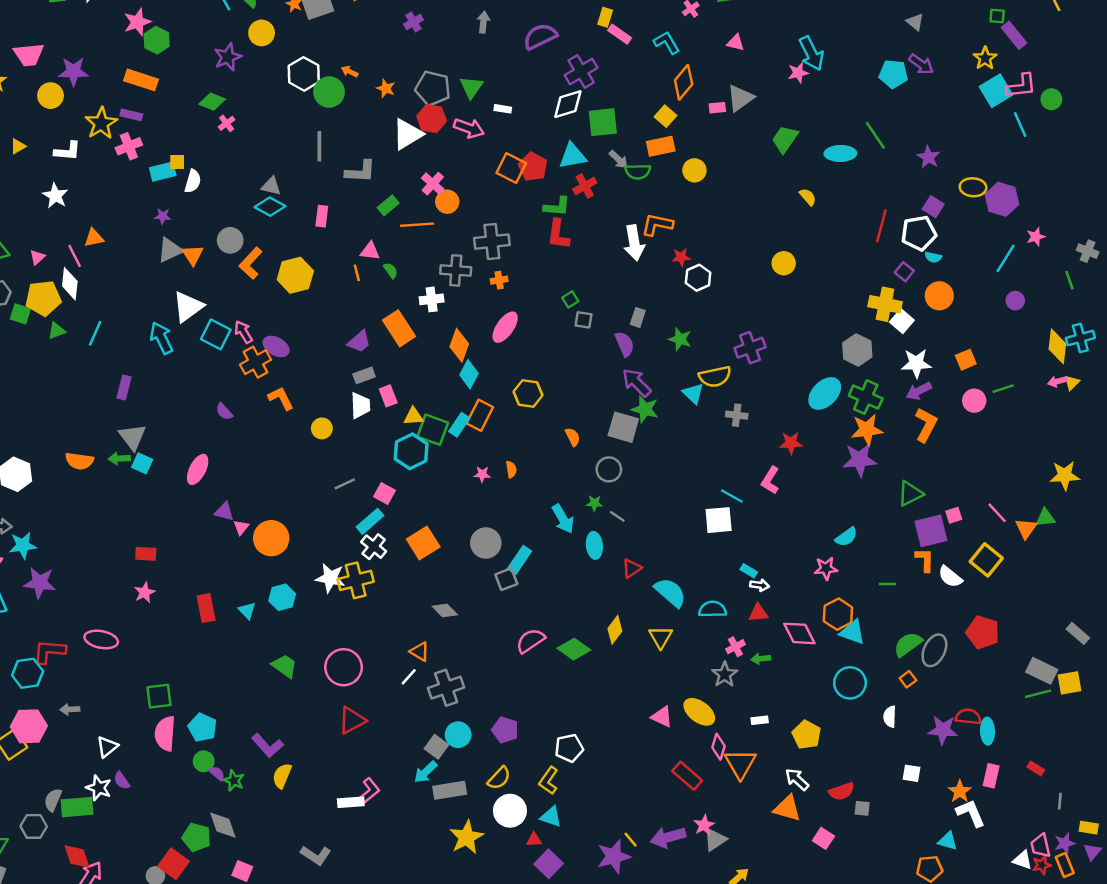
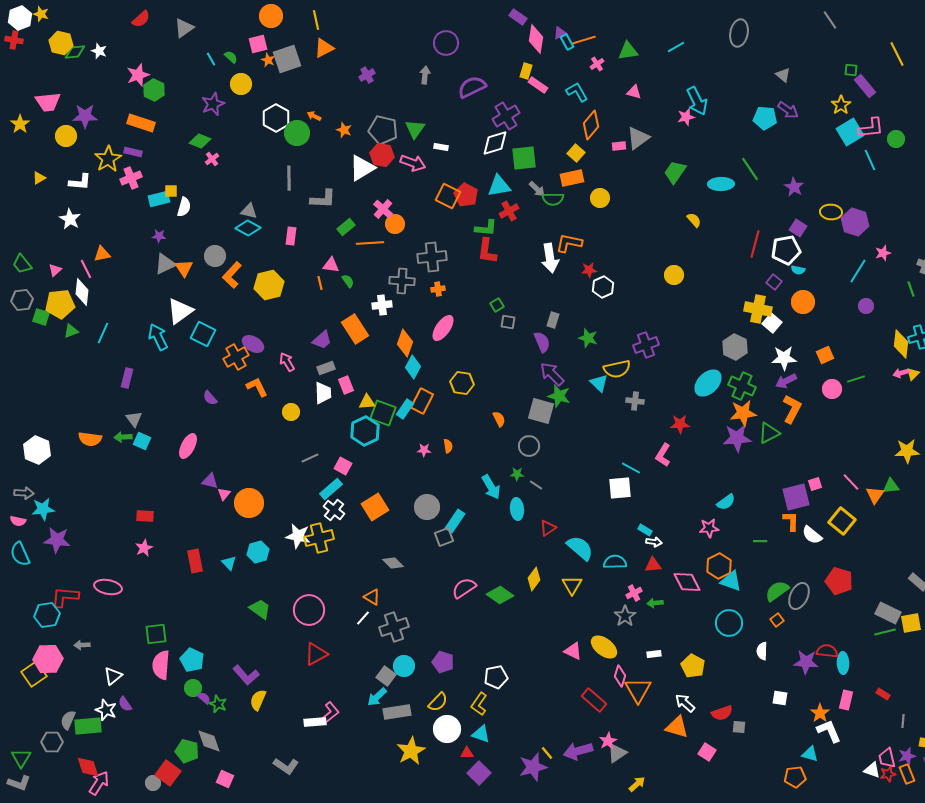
pink arrow: (243, 332) -> (287, 362), moved
gray triangle: (133, 437) -> (134, 419), size x0.7
green triangle: (910, 494) -> (769, 433), moved

